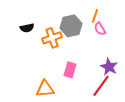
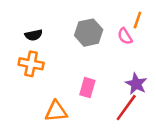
orange line: (95, 16) -> (137, 20), moved
orange cross: (52, 38) -> (31, 64), moved, turned 30

